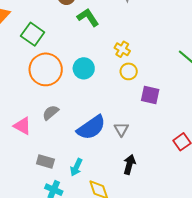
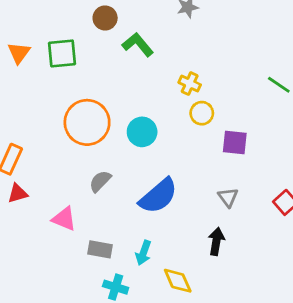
green square: (33, 34) -> (62, 53), moved, turned -35
cyan circle: (84, 68) -> (142, 132), moved
pink triangle: (22, 126) -> (64, 219), moved
gray triangle: (121, 129) -> (228, 197), moved

